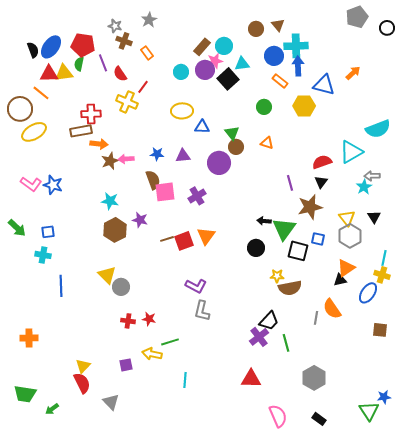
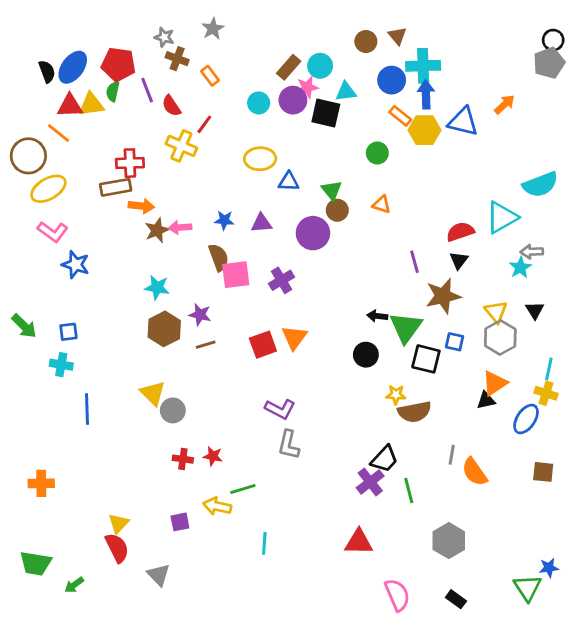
gray pentagon: (357, 17) -> (549, 63), moved
black square: (228, 79) -> (326, 113), turned -35
yellow hexagon: (304, 106) -> (424, 130), moved
pink L-shape: (31, 184) -> (53, 232), moved
brown line: (167, 239) -> (206, 345), moved
orange semicircle: (332, 309) -> (475, 472), moved

